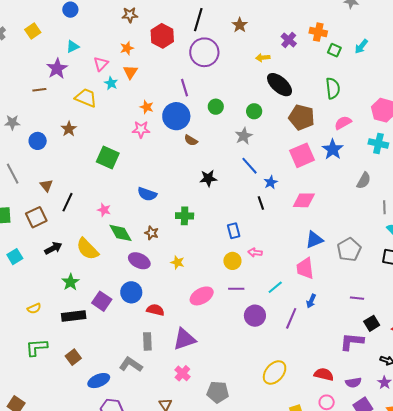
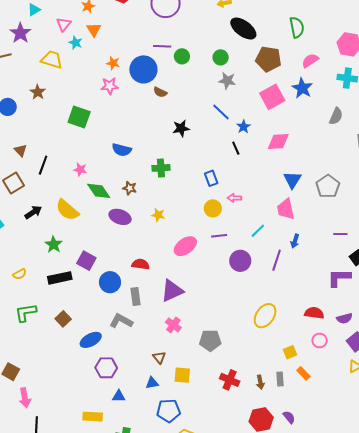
purple line: (185, 88) -> (162, 46), moved, turned -66
gray star: (244, 136) -> (227, 81), moved, turned -30
blue triangle: (314, 240) -> (292, 180), turned -30
blue circle: (131, 292) -> (110, 282), moved

